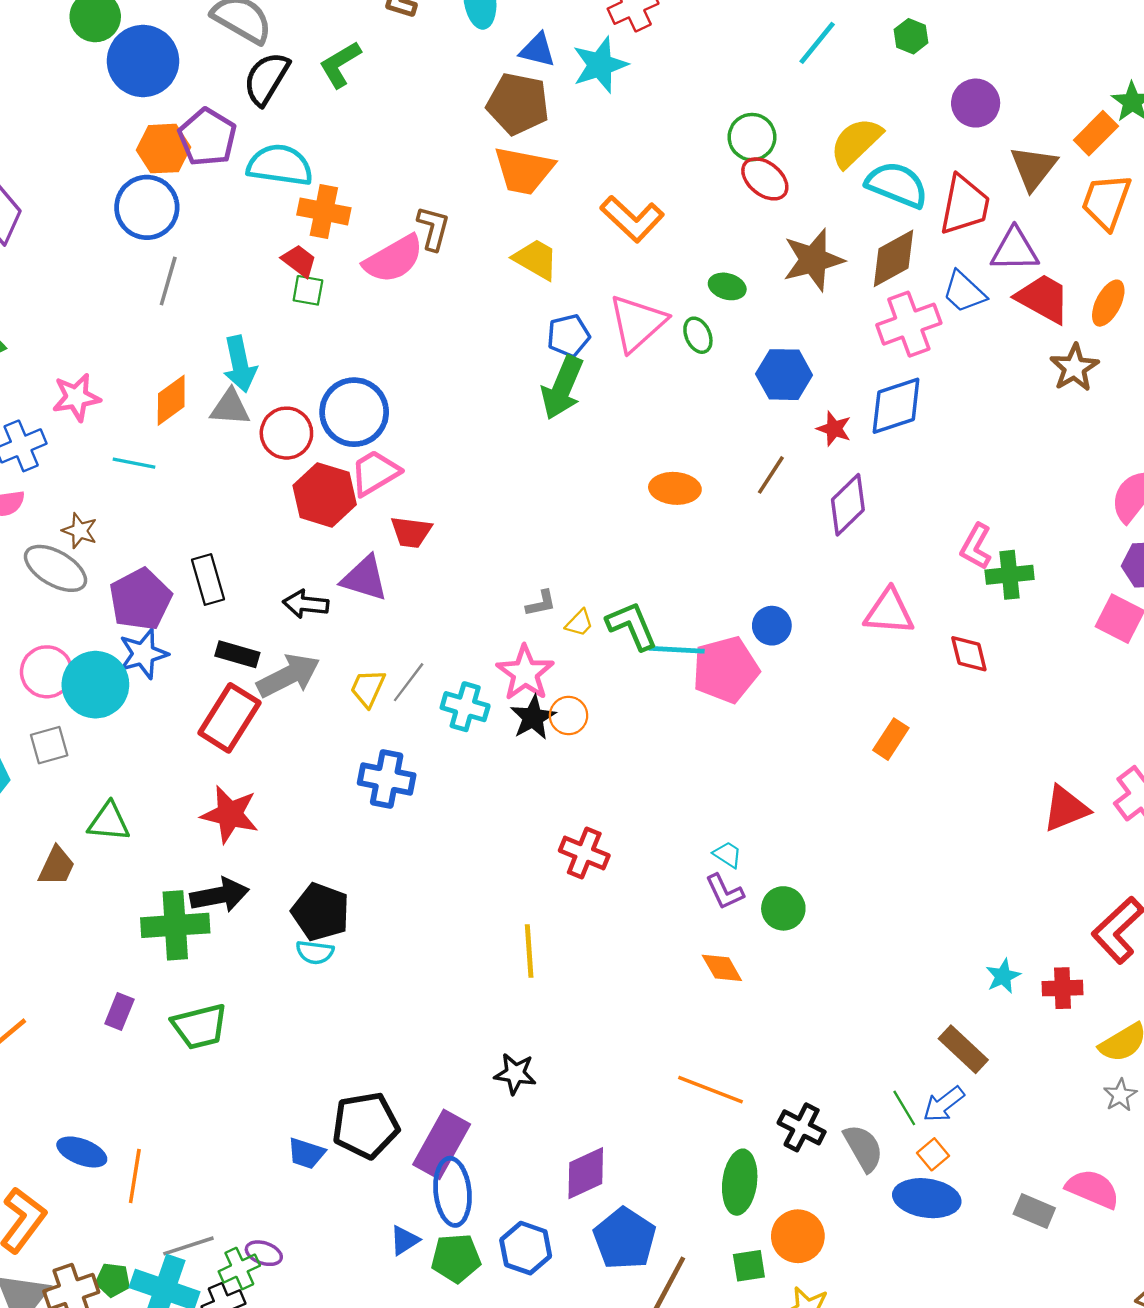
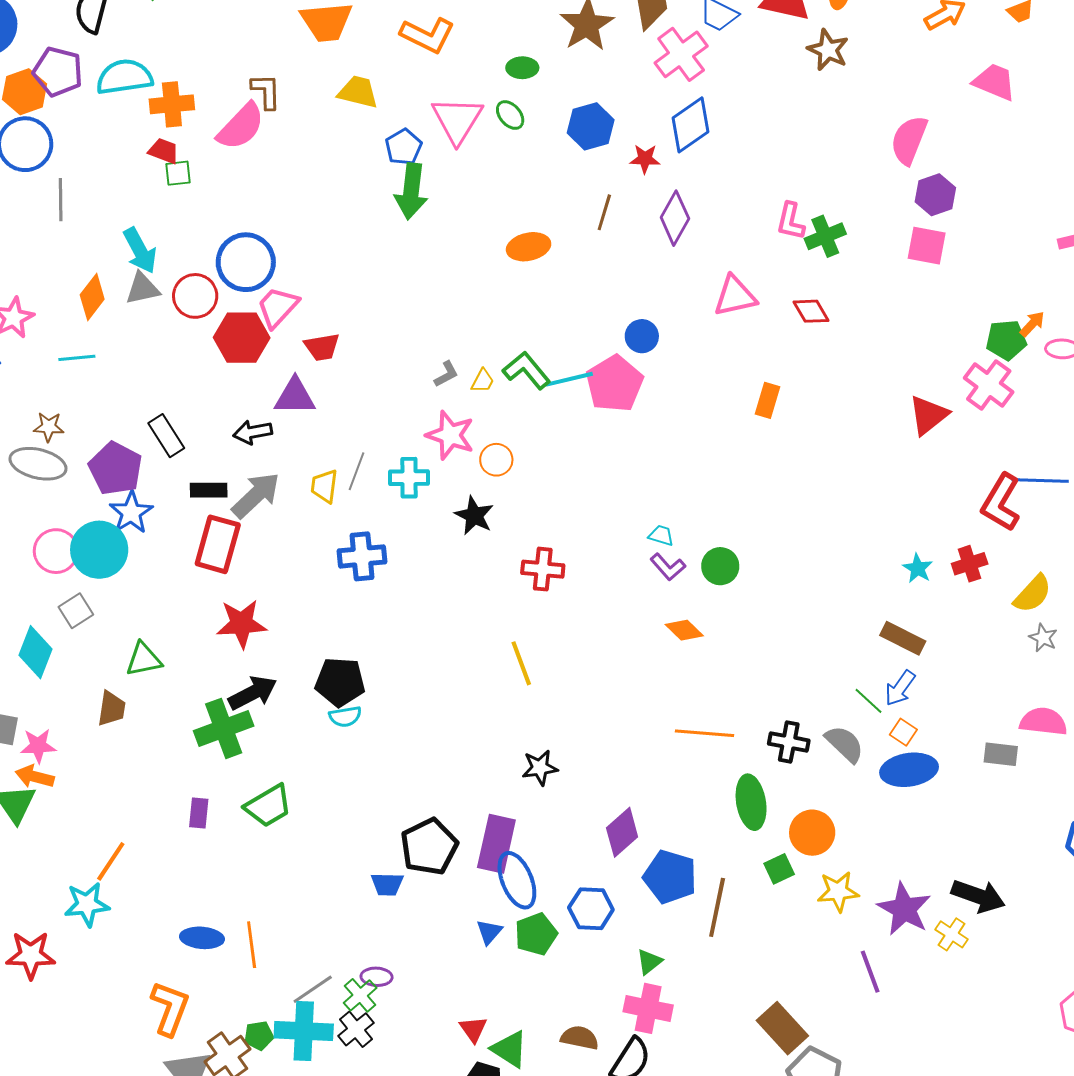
black star: (533, 718) -> (474, 516), moved

